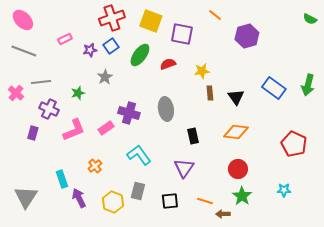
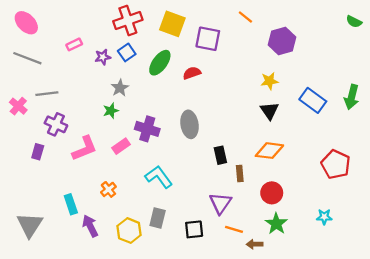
yellow star: (202, 71) -> (269, 81), moved
green star: (78, 93) -> (111, 111), moved
brown rectangle: (210, 93) -> (240, 173), moved
purple triangle: (184, 168) -> (220, 203), moved

